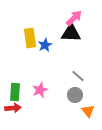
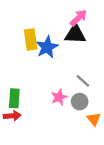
blue star: (45, 45) -> (47, 47), size x1.5
pink star: (40, 90) -> (59, 97), moved

